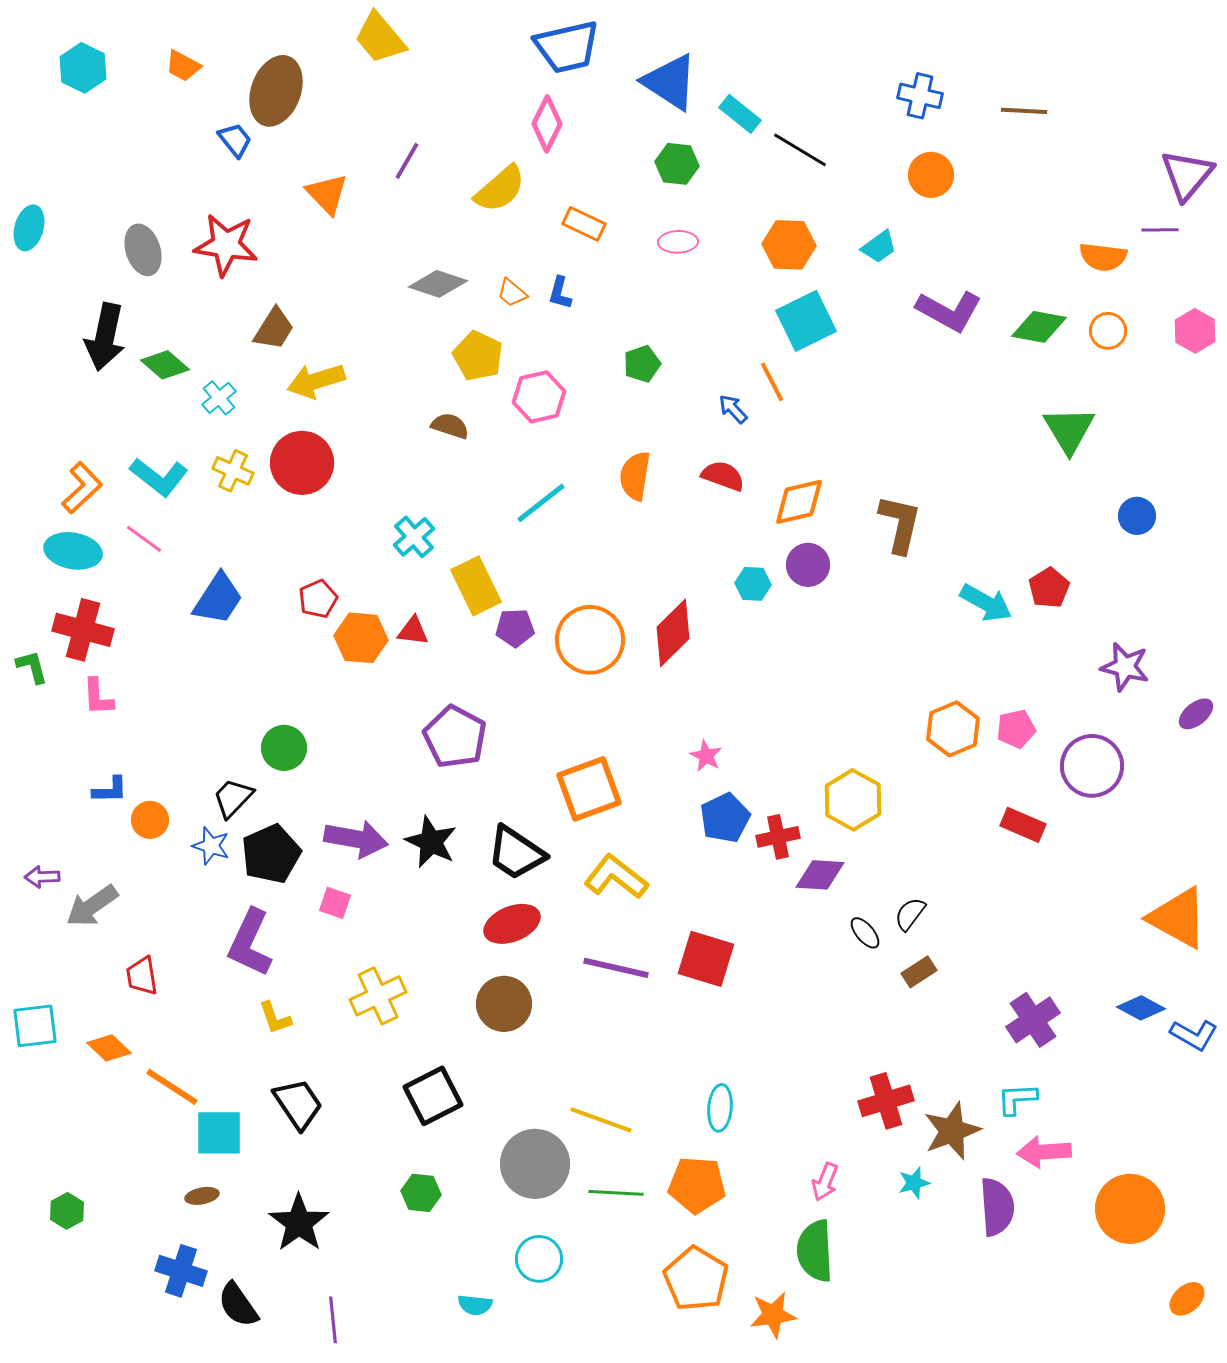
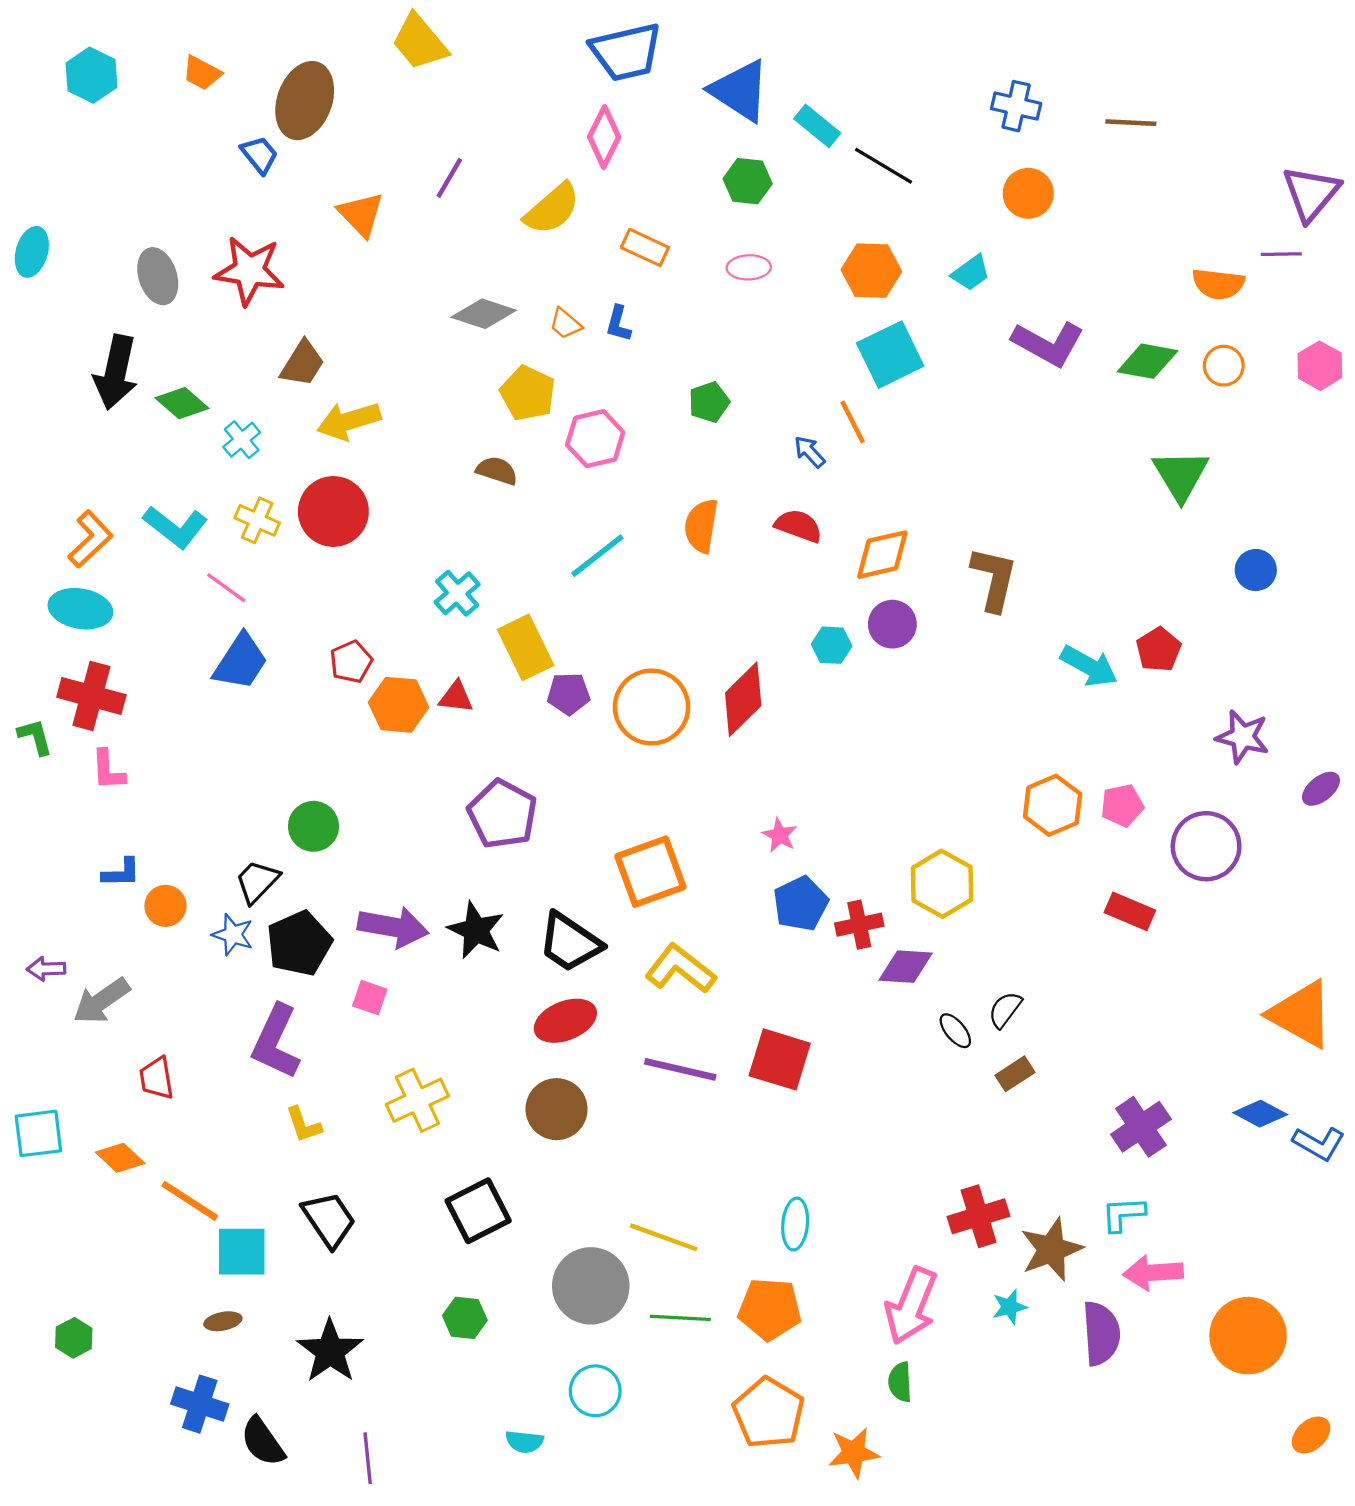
pink line: (144, 539) -> (226, 588), moved
pink arrow: (825, 1182) -> (911, 1306), size x1.8
green semicircle: (815, 1251) -> (900, 1382), size x0.6

